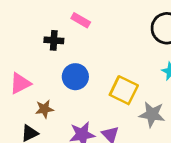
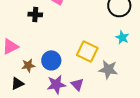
blue circle: (75, 77) -> (51, 60), moved

